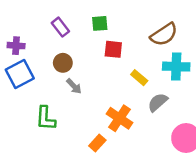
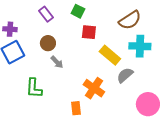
green square: (100, 23) -> (78, 11), turned 32
yellow rectangle: (139, 78) -> (110, 55), size x1.5
orange rectangle: (97, 143) -> (76, 108), turned -48

